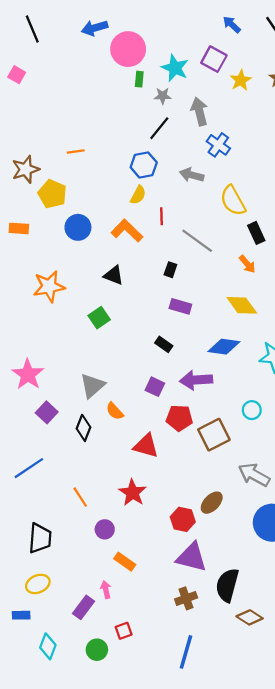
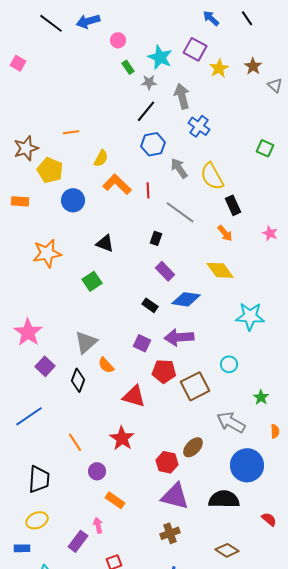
black line: (32, 29) -> (51, 23), moved, turned -30
pink circle: (128, 49) -> (118, 40), size x0.5
green rectangle: (139, 79) -> (128, 67), turned -40
blue hexagon: (144, 165) -> (153, 144), moved
gray arrow: (192, 175) -> (179, 168), moved, turned 40
yellow semicircle: (138, 195) -> (101, 158), moved
orange L-shape: (127, 231) -> (117, 184), moved
purple rectangle: (180, 306) -> (165, 271), turned 30
blue diamond: (224, 347) -> (186, 299), moved
black semicircle: (227, 585) -> (224, 499), moved, turned 76

